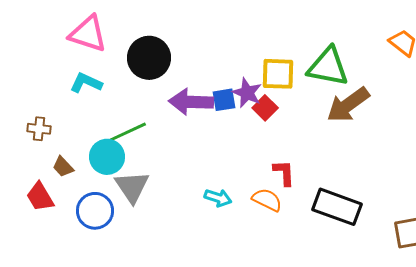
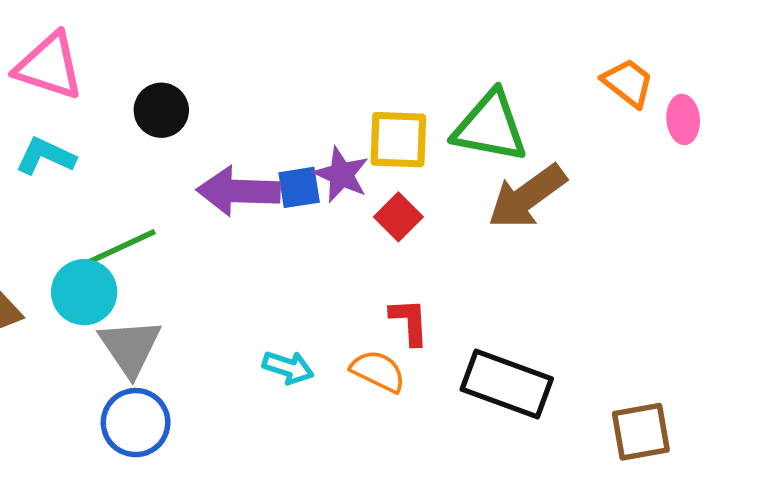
black circle: (149, 58) -> (161, 110), size x0.7
red square: (265, 108) -> (398, 217), moved
blue circle: (95, 211) -> (136, 423), moved

